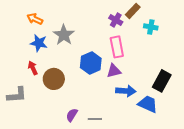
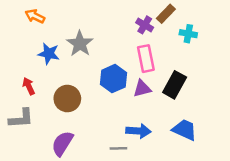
orange arrow: (35, 19) -> (35, 16), moved
red arrow: (33, 68) -> (29, 86), moved
black rectangle: (162, 81) -> (175, 85), moved
blue arrow: (126, 91) -> (138, 131), moved
purple semicircle: (72, 115) -> (62, 143), moved, size x1.5

